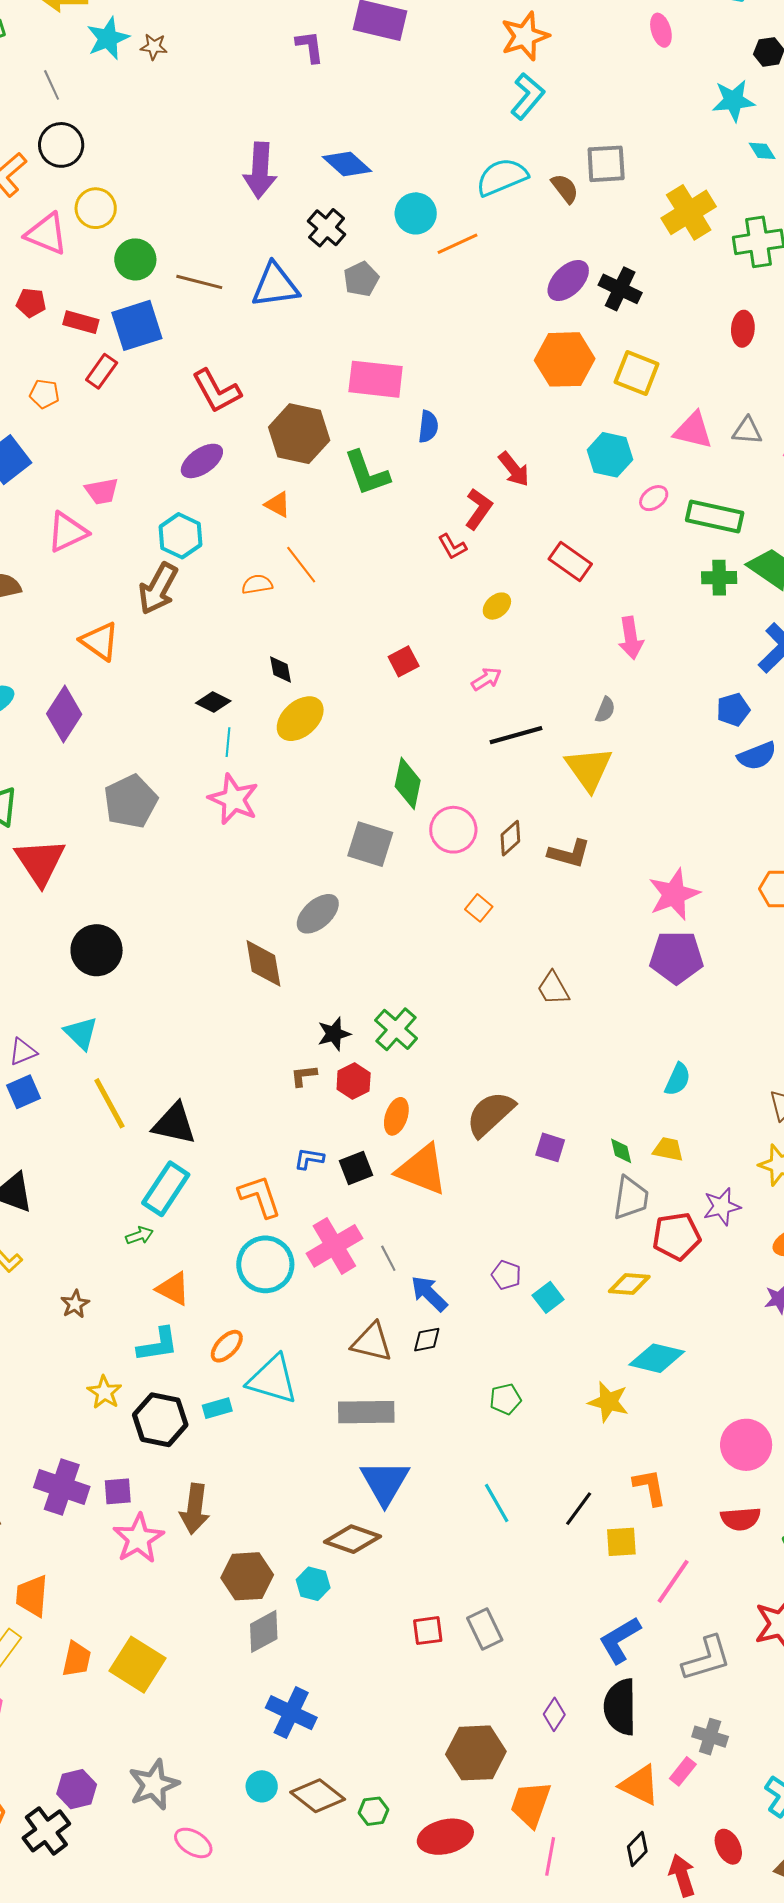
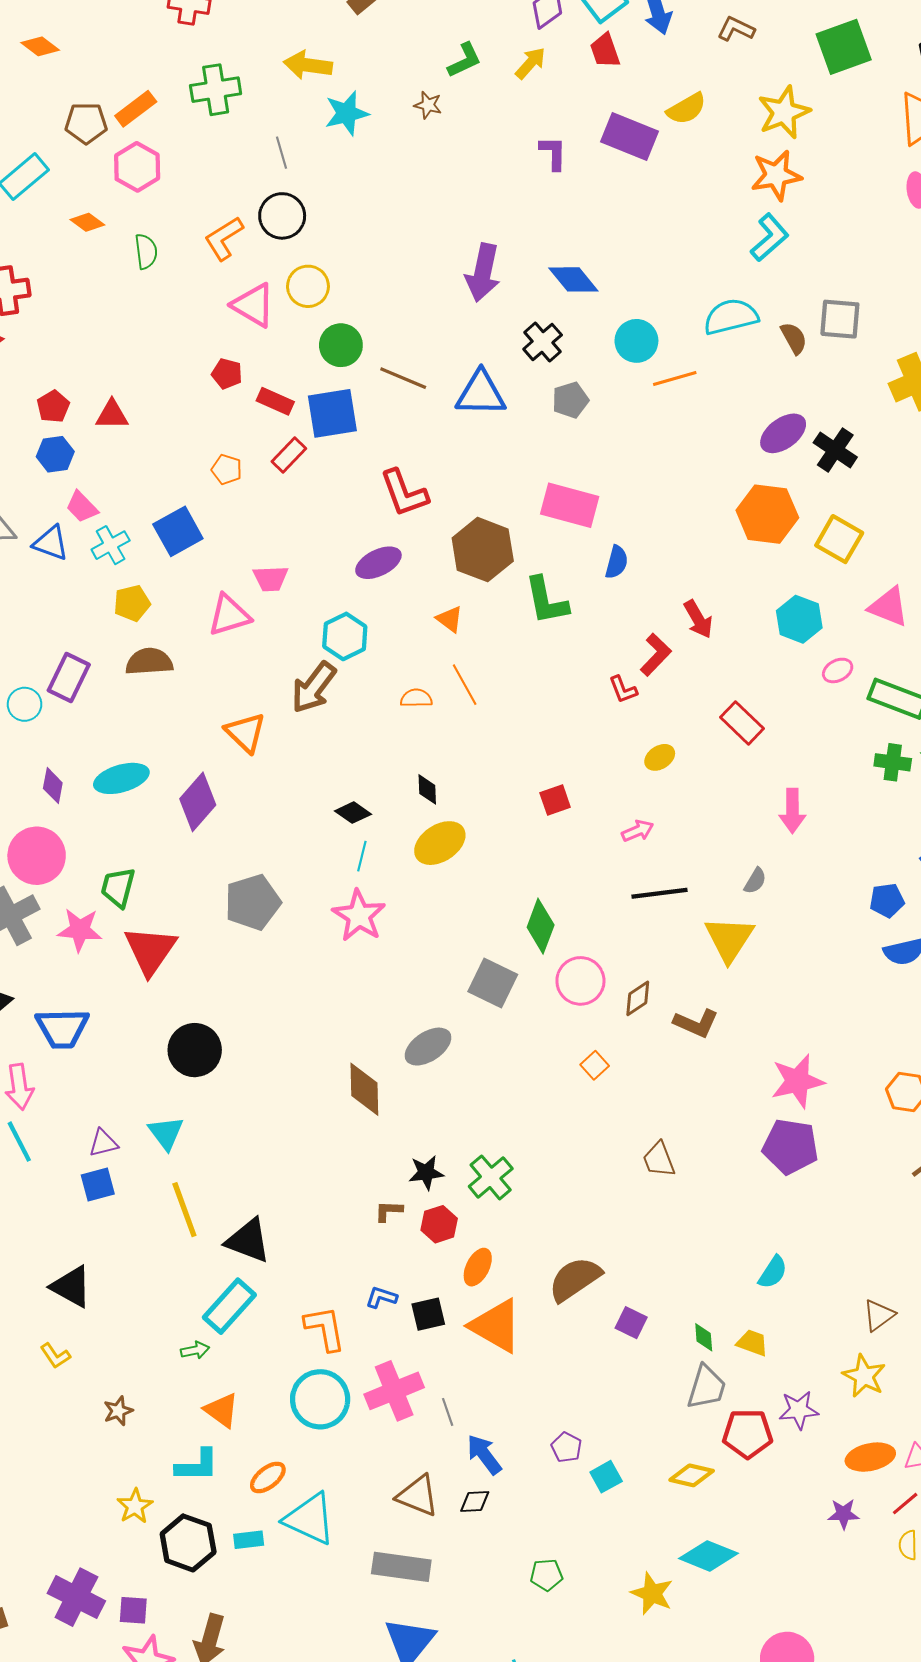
brown star: (154, 47) -> (428, 105), moved

